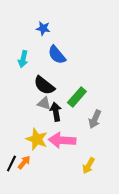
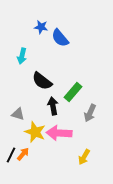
blue semicircle: (57, 55) -> (60, 38), moved
gray triangle: (44, 103) -> (18, 114), moved

